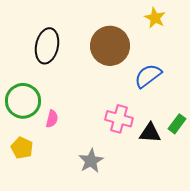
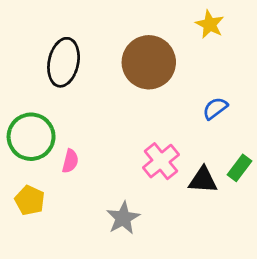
blue semicircle: (148, 76) -> (215, 108), moved, size x0.7
pink cross: (119, 119) -> (161, 161), turned 36

